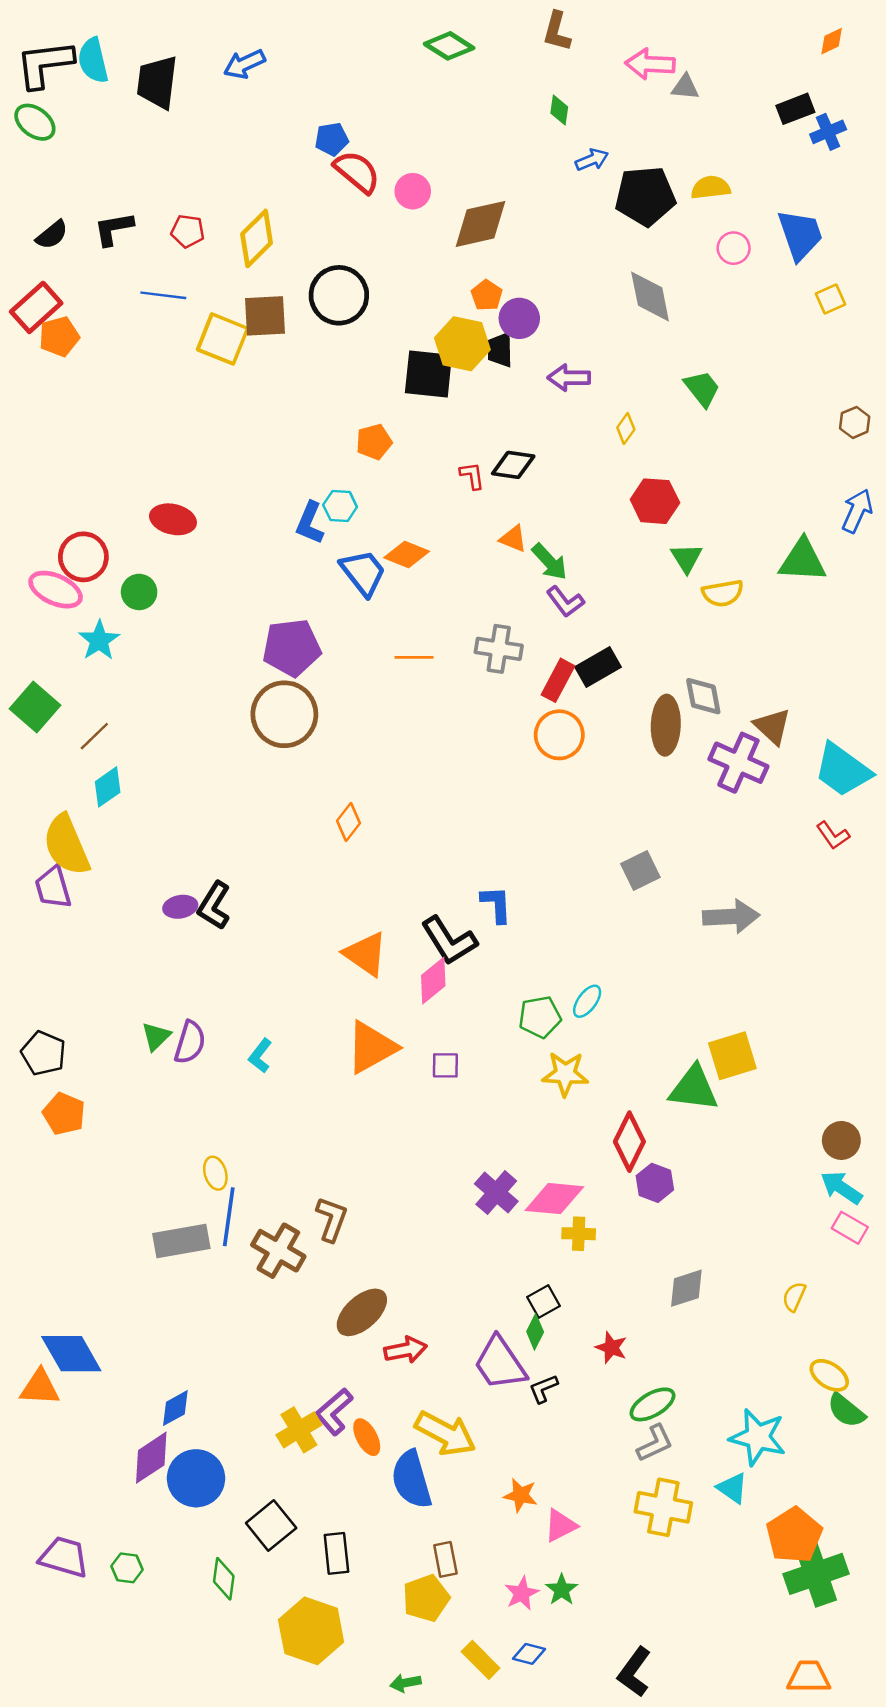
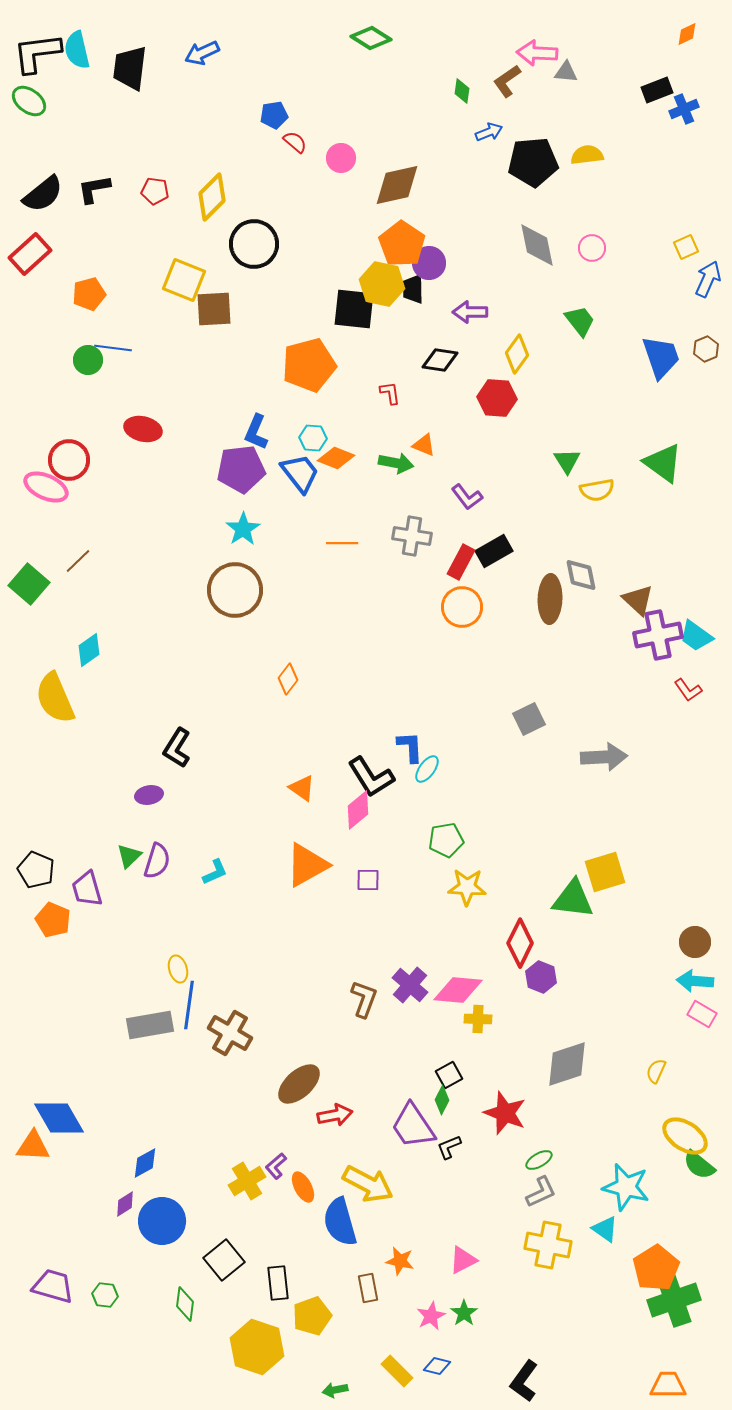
brown L-shape: (557, 31) -> (507, 81), moved, turned 40
red semicircle: (357, 172) -> (295, 142), size x0.6
black semicircle: (52, 235) -> (43, 194), size x1.5
blue trapezoid: (800, 235) -> (661, 357), moved
pink circle: (734, 248) -> (592, 248), moved
blue line: (163, 295) -> (113, 348), moved
black circle: (339, 295) -> (254, 244), moved
orange pentagon: (487, 295) -> (402, 244), size x1.8
brown square: (265, 316) -> (214, 309), moved
orange pentagon: (59, 336) -> (89, 294), moved
yellow diamond: (626, 429) -> (517, 354), size x1.5
orange pentagon: (374, 442) -> (309, 365), size x1.8
black diamond: (513, 465) -> (440, 360), moved
red hexagon: (655, 501) -> (497, 398), moved
cyan hexagon: (340, 506) -> (313, 438), moved
blue arrow: (857, 511) -> (708, 279), moved
green triangle: (803, 560) -> (663, 463), turned 33
green arrow: (550, 562) -> (396, 463), moved, turned -36
green circle: (139, 592) -> (88, 360), moved
cyan star: (99, 640) -> (243, 529), moved
purple pentagon: (292, 648) -> (241, 469), moved
brown line: (94, 736) -> (78, 561), moved
purple cross: (738, 763) -> (658, 635), moved, turned -36
cyan trapezoid: (843, 770) -> (696, 636), size x0.7
purple trapezoid: (53, 887) -> (87, 889), moved
purple ellipse: (180, 907) -> (149, 795), moved
orange triangle: (366, 954) -> (302, 788), size x0.7
cyan ellipse: (587, 1001) -> (427, 769), moved
cyan L-shape: (260, 1056) -> (215, 872), turned -152
cyan arrow: (841, 1188) -> (695, 981), turned -30
brown L-shape: (332, 1219) -> (364, 999), moved
gray diamond: (686, 1288) -> (567, 1064), size x1.4
red star: (611, 1348) -> (505, 1113), size x1.6
yellow ellipse: (829, 1375) -> (685, 1136), size x1.4
green ellipse: (652, 1404) -> (539, 1160), size x0.7
purple L-shape: (334, 1412) -> (276, 1166), size x0.7
purple diamond: (151, 1458) -> (125, 1204), size x0.6
orange star: (520, 1495) -> (400, 1261), moved
yellow pentagon: (426, 1598) -> (312, 1316), moved

